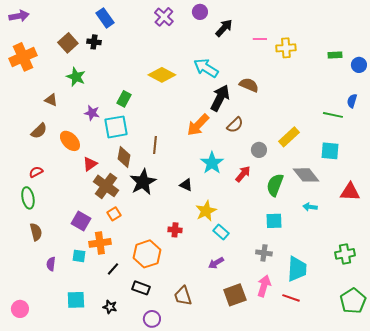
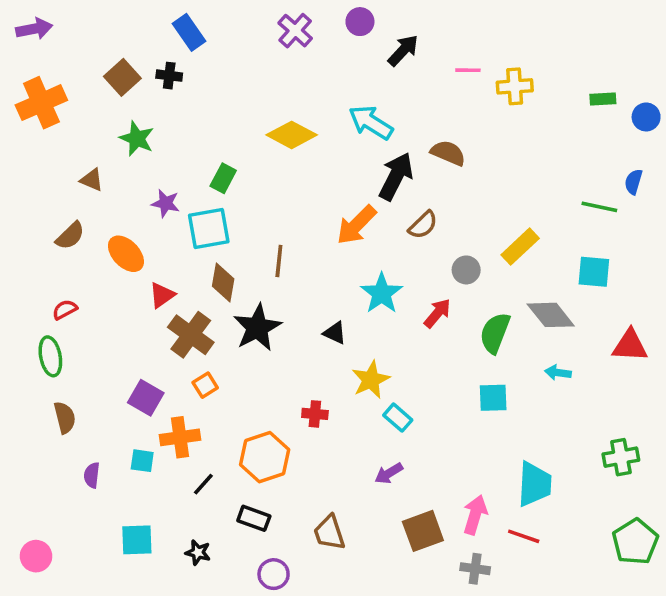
gray cross: (264, 253) -> (475, 569), moved

